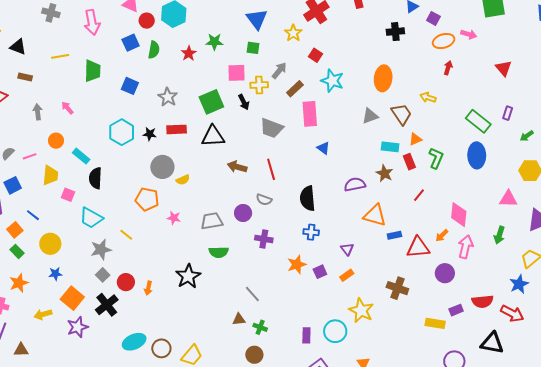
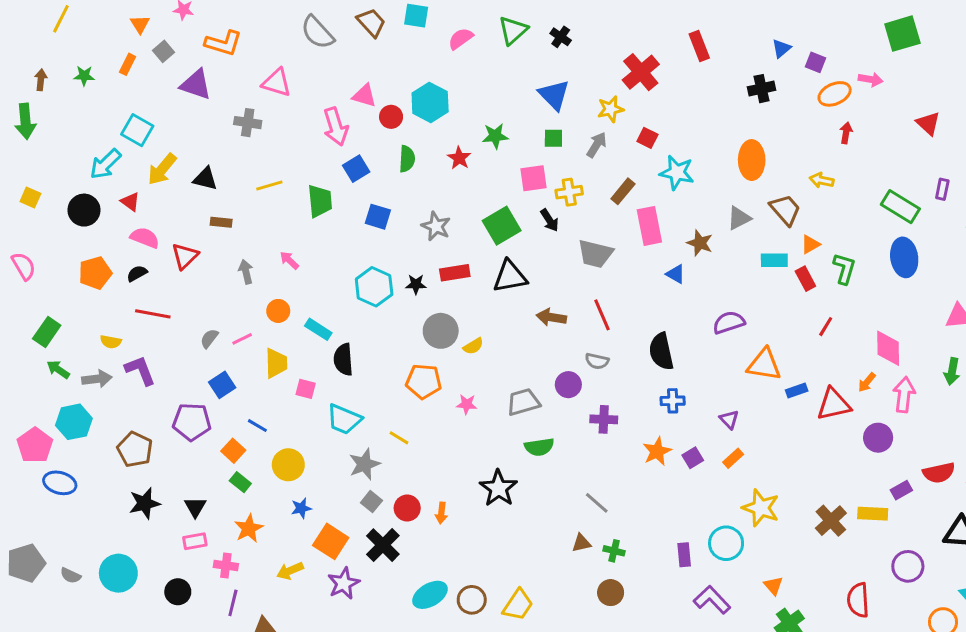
pink arrow: (92, 22) -> (336, 127), moved
yellow star: (293, 33) -> (611, 109), turned 30
blue square: (131, 43) -> (356, 169), moved
gray arrow: (279, 71) -> (597, 145), moved
brown star: (385, 173) -> (700, 243), moved
brown cross: (397, 288) -> (831, 521), moved, turned 35

